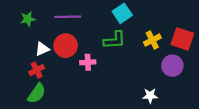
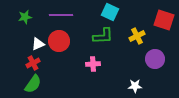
cyan square: (122, 13) -> (110, 12), turned -30
red square: (182, 39) -> (164, 20), moved
pink cross: (88, 62) -> (93, 64), moved

